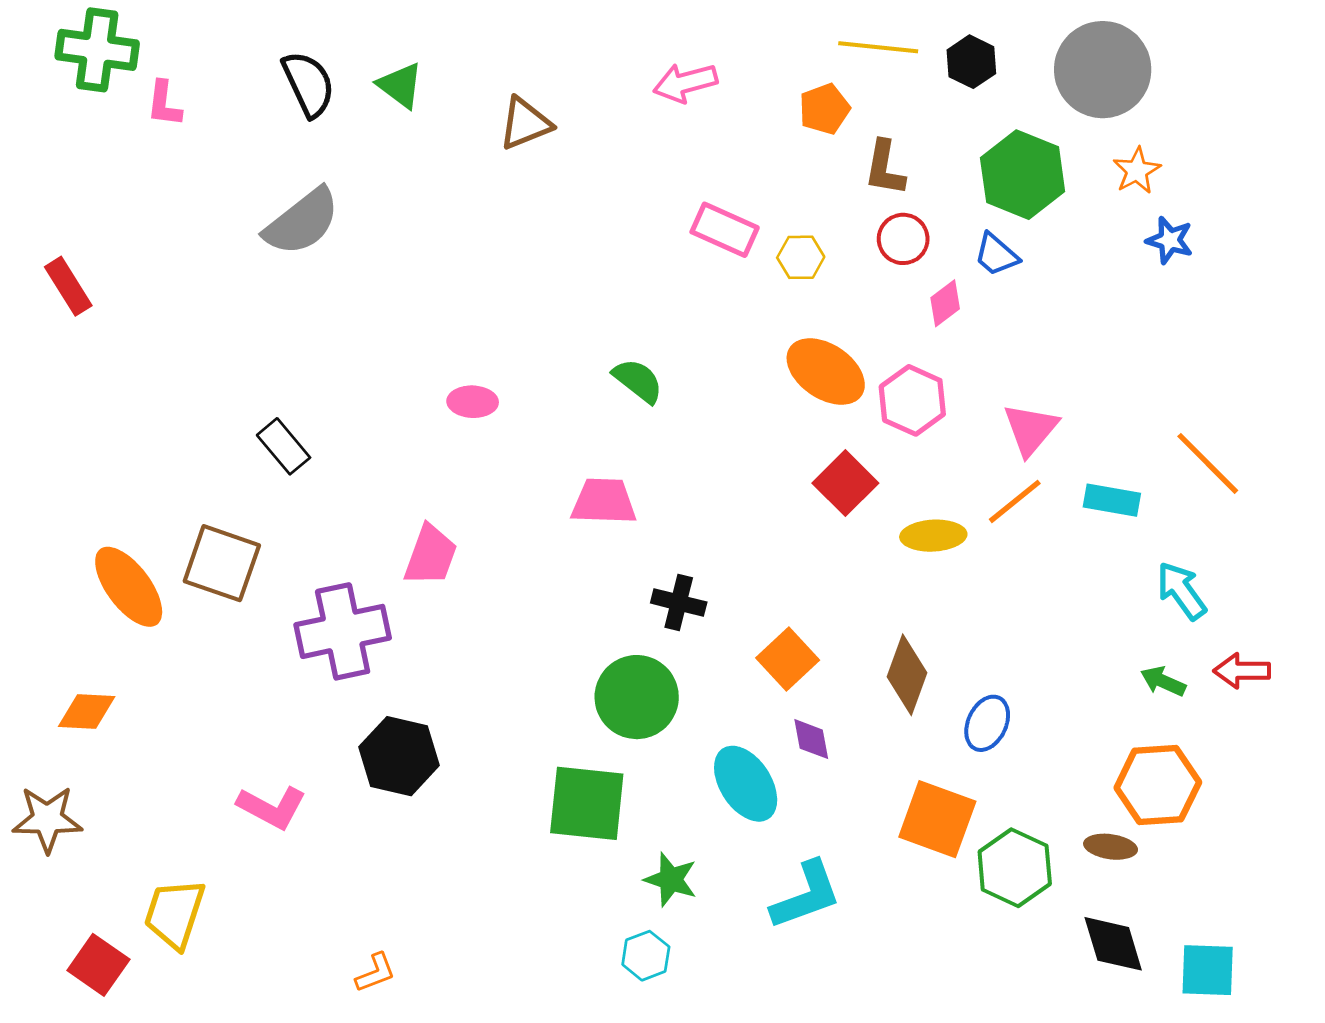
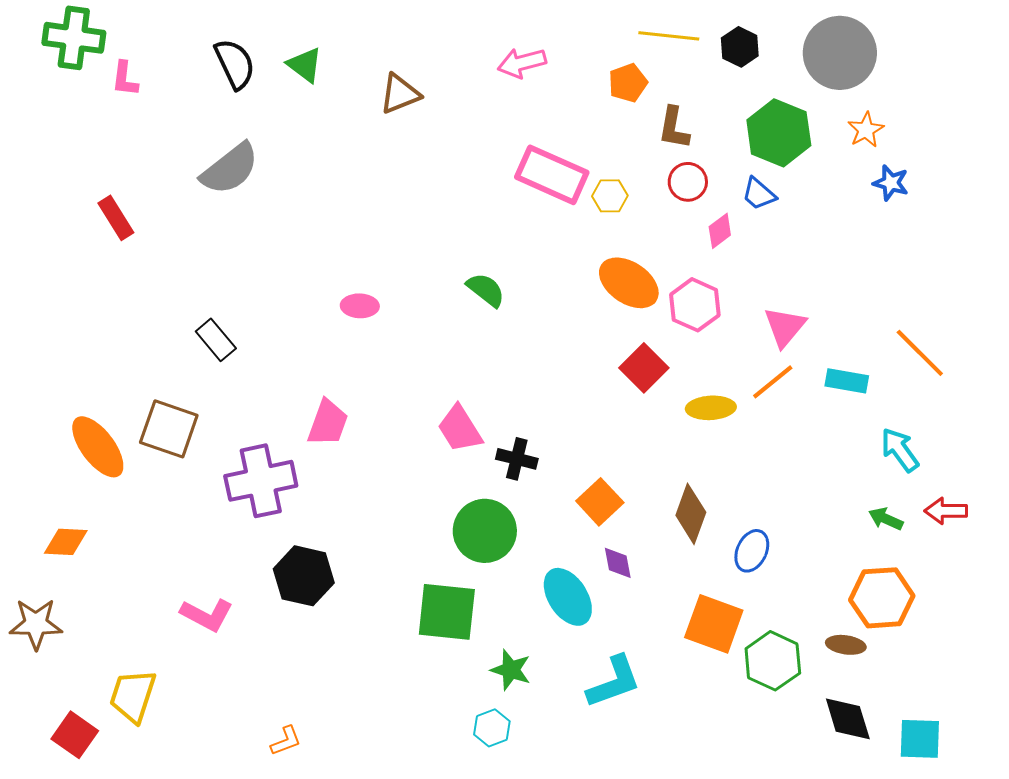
pink rectangle: (725, 230) -> (552, 175), size x1.4
red rectangle: (68, 286) -> (116, 218), moved
pink trapezoid: (604, 501) -> (460, 429), moved, turned -124

